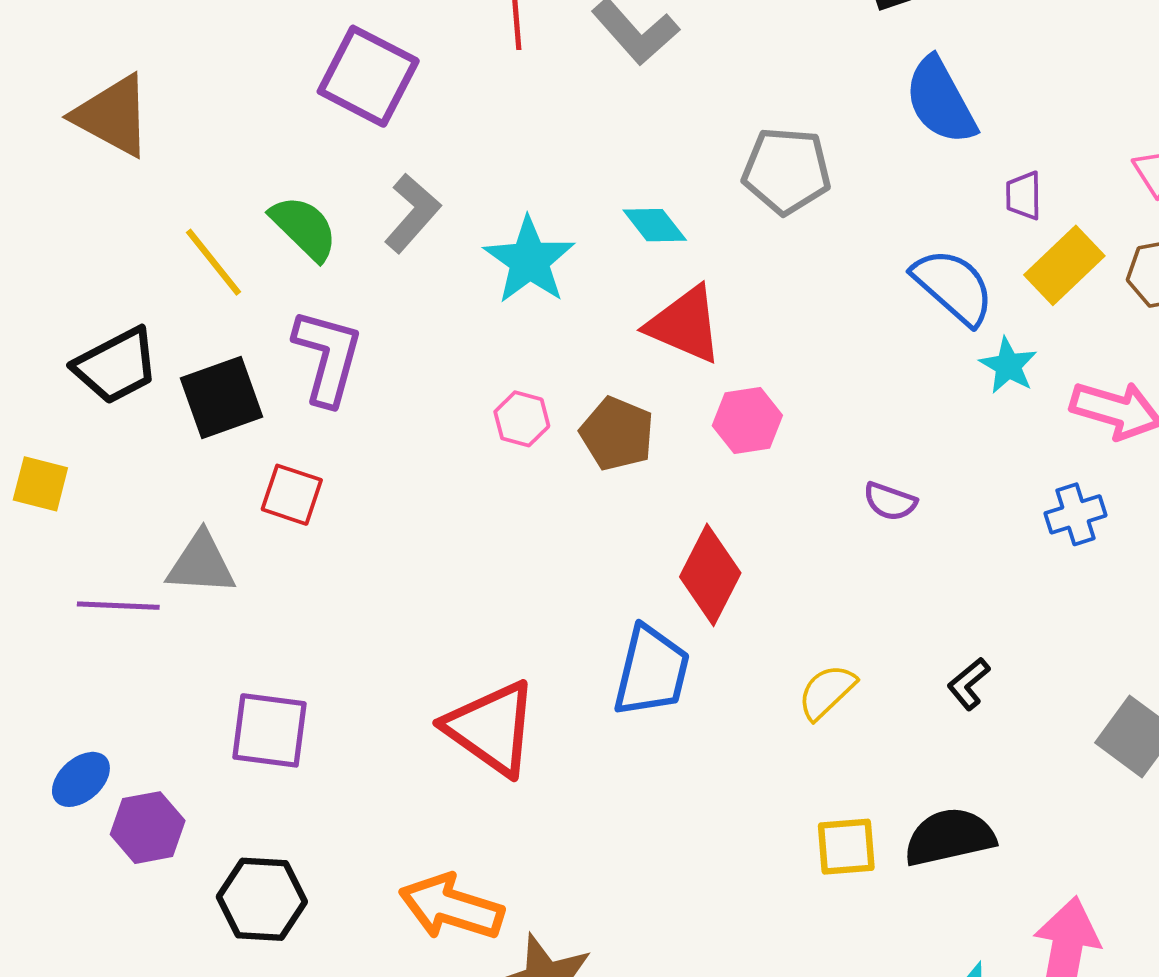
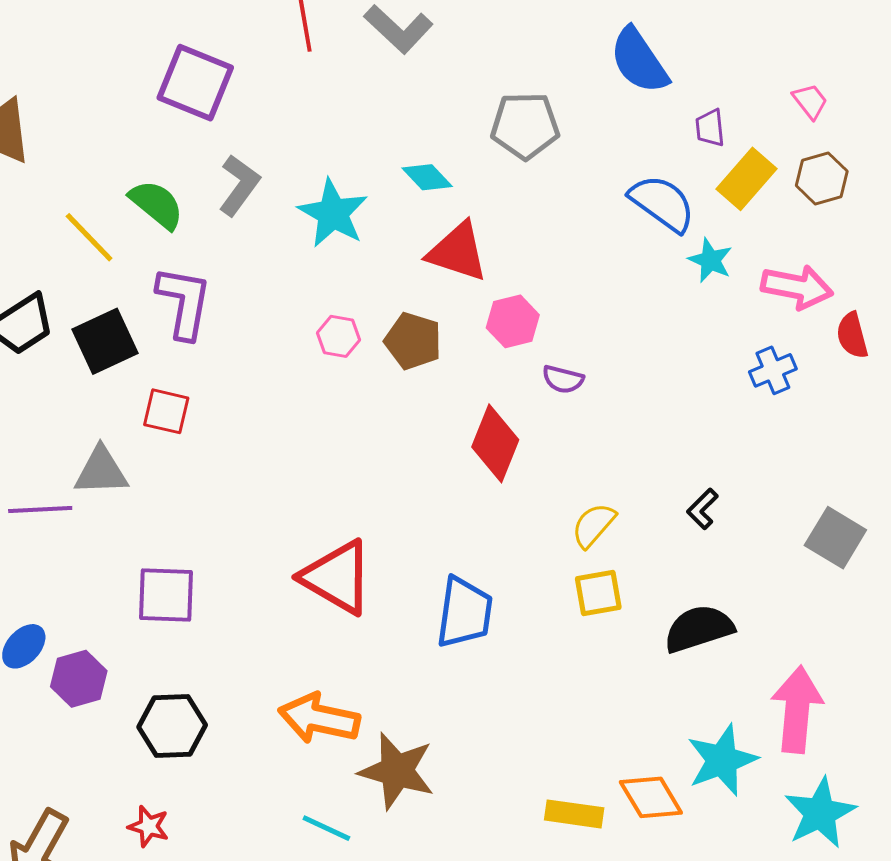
purple semicircle: (890, 501) -> (563, 379), moved
blue trapezoid: (652, 671) -> (465, 613), moved
yellow square: (846, 847) -> (598, 593), moved

